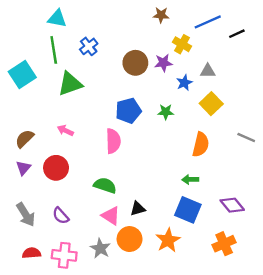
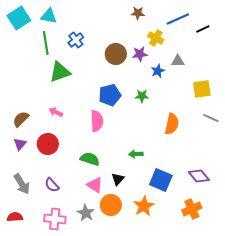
cyan square: (22, 74) -> (19, 18), moved
yellow square: (211, 104) -> (202, 89), moved, turned 36
green arrow: (190, 180) -> (136, 154), moved
black triangle: (138, 209) -> (118, 179), turned -32
red semicircle: (32, 253) -> (15, 217), moved

